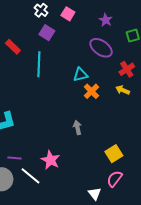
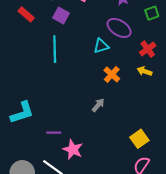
red rectangle: (13, 47) -> (26, 14), moved
cyan triangle: (80, 75) -> (101, 46), moved
gray arrow: (77, 128) -> (98, 105), moved, turned 56
purple line: (15, 158) -> (54, 133), moved

